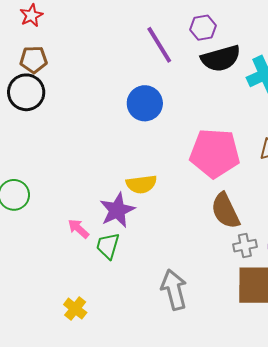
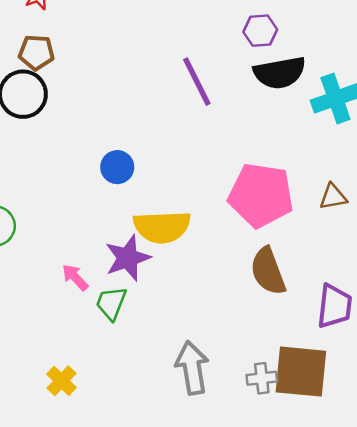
purple line: (159, 45) -> (197, 82), moved
blue circle: (145, 103) -> (117, 167), moved, size x0.7
yellow semicircle: (141, 184) -> (162, 227), size x1.4
gray cross: (245, 246) -> (262, 378), moved

